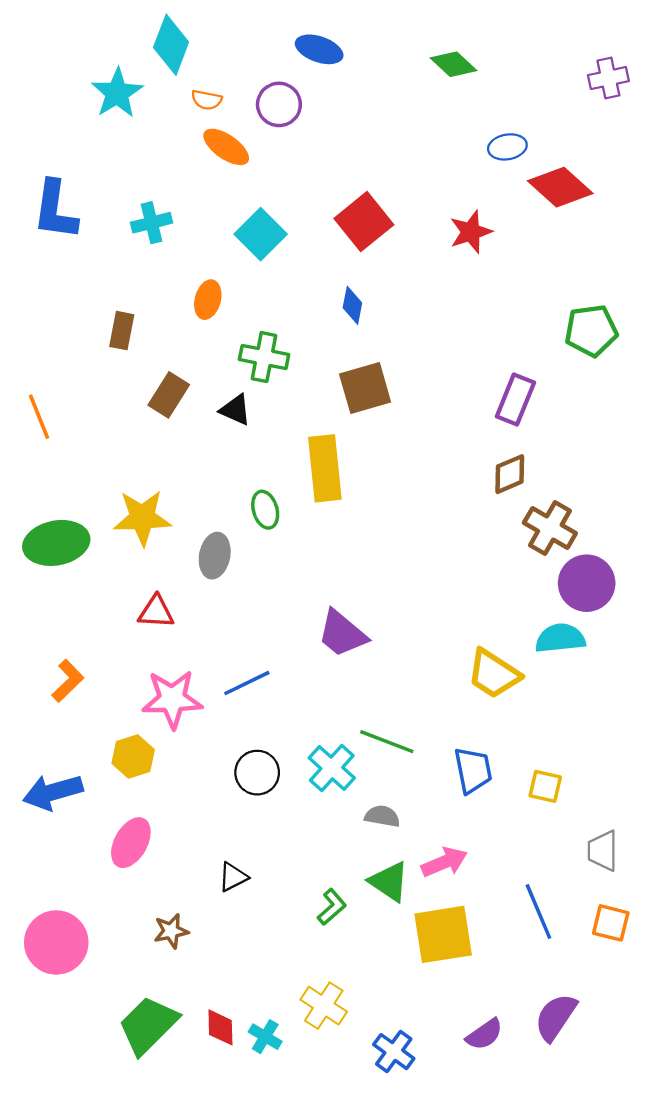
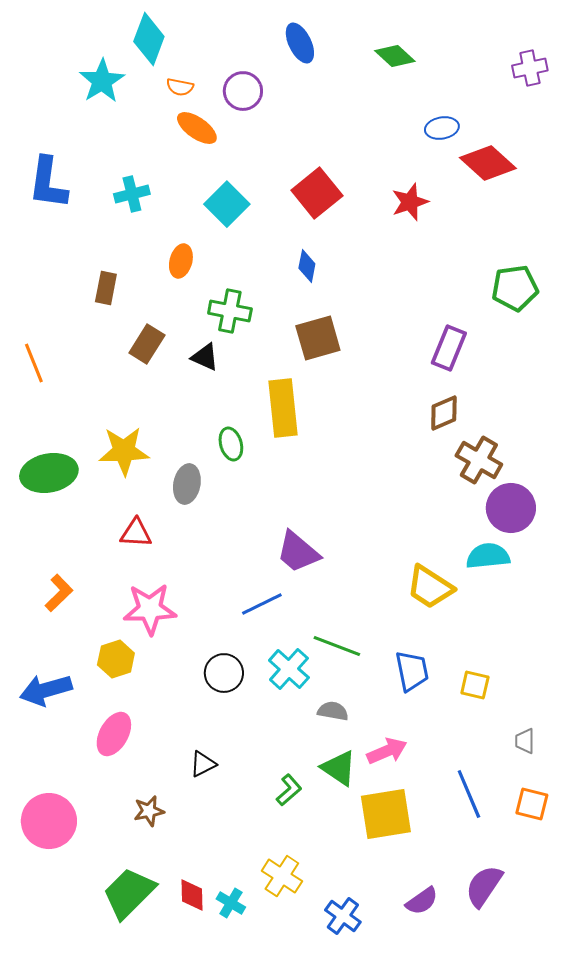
blue ellipse: (319, 49) -> (300, 43), moved, turned 45
blue line: (247, 683) -> (262, 604), moved
gray trapezoid: (603, 851) -> (525, 741), size x0.7

